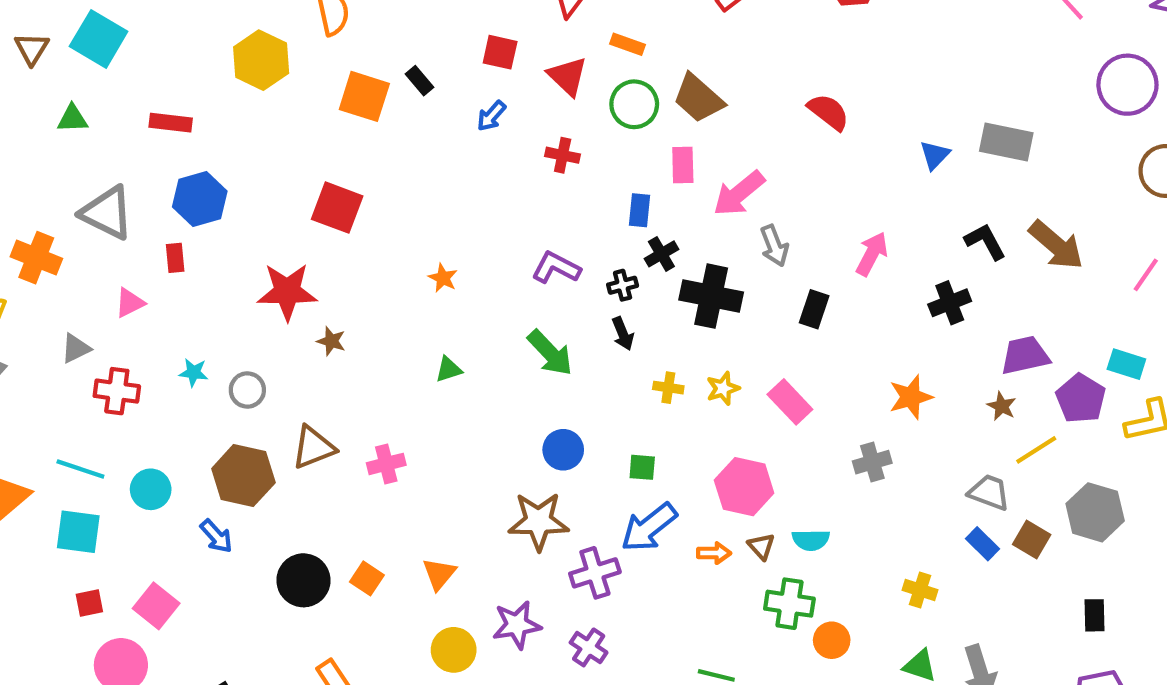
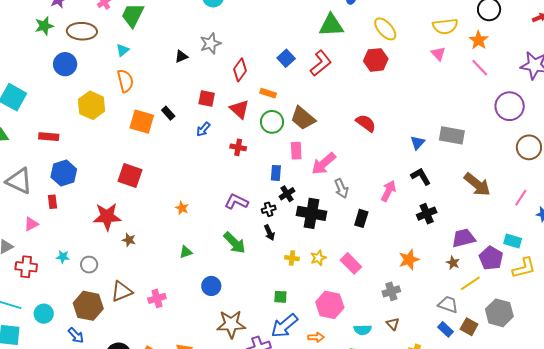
black L-shape: (985, 241) -> (421, 176), moved
blue circle: (563, 450) -> (211, 286), moved
brown triangle: (761, 546) -> (393, 324), moved

